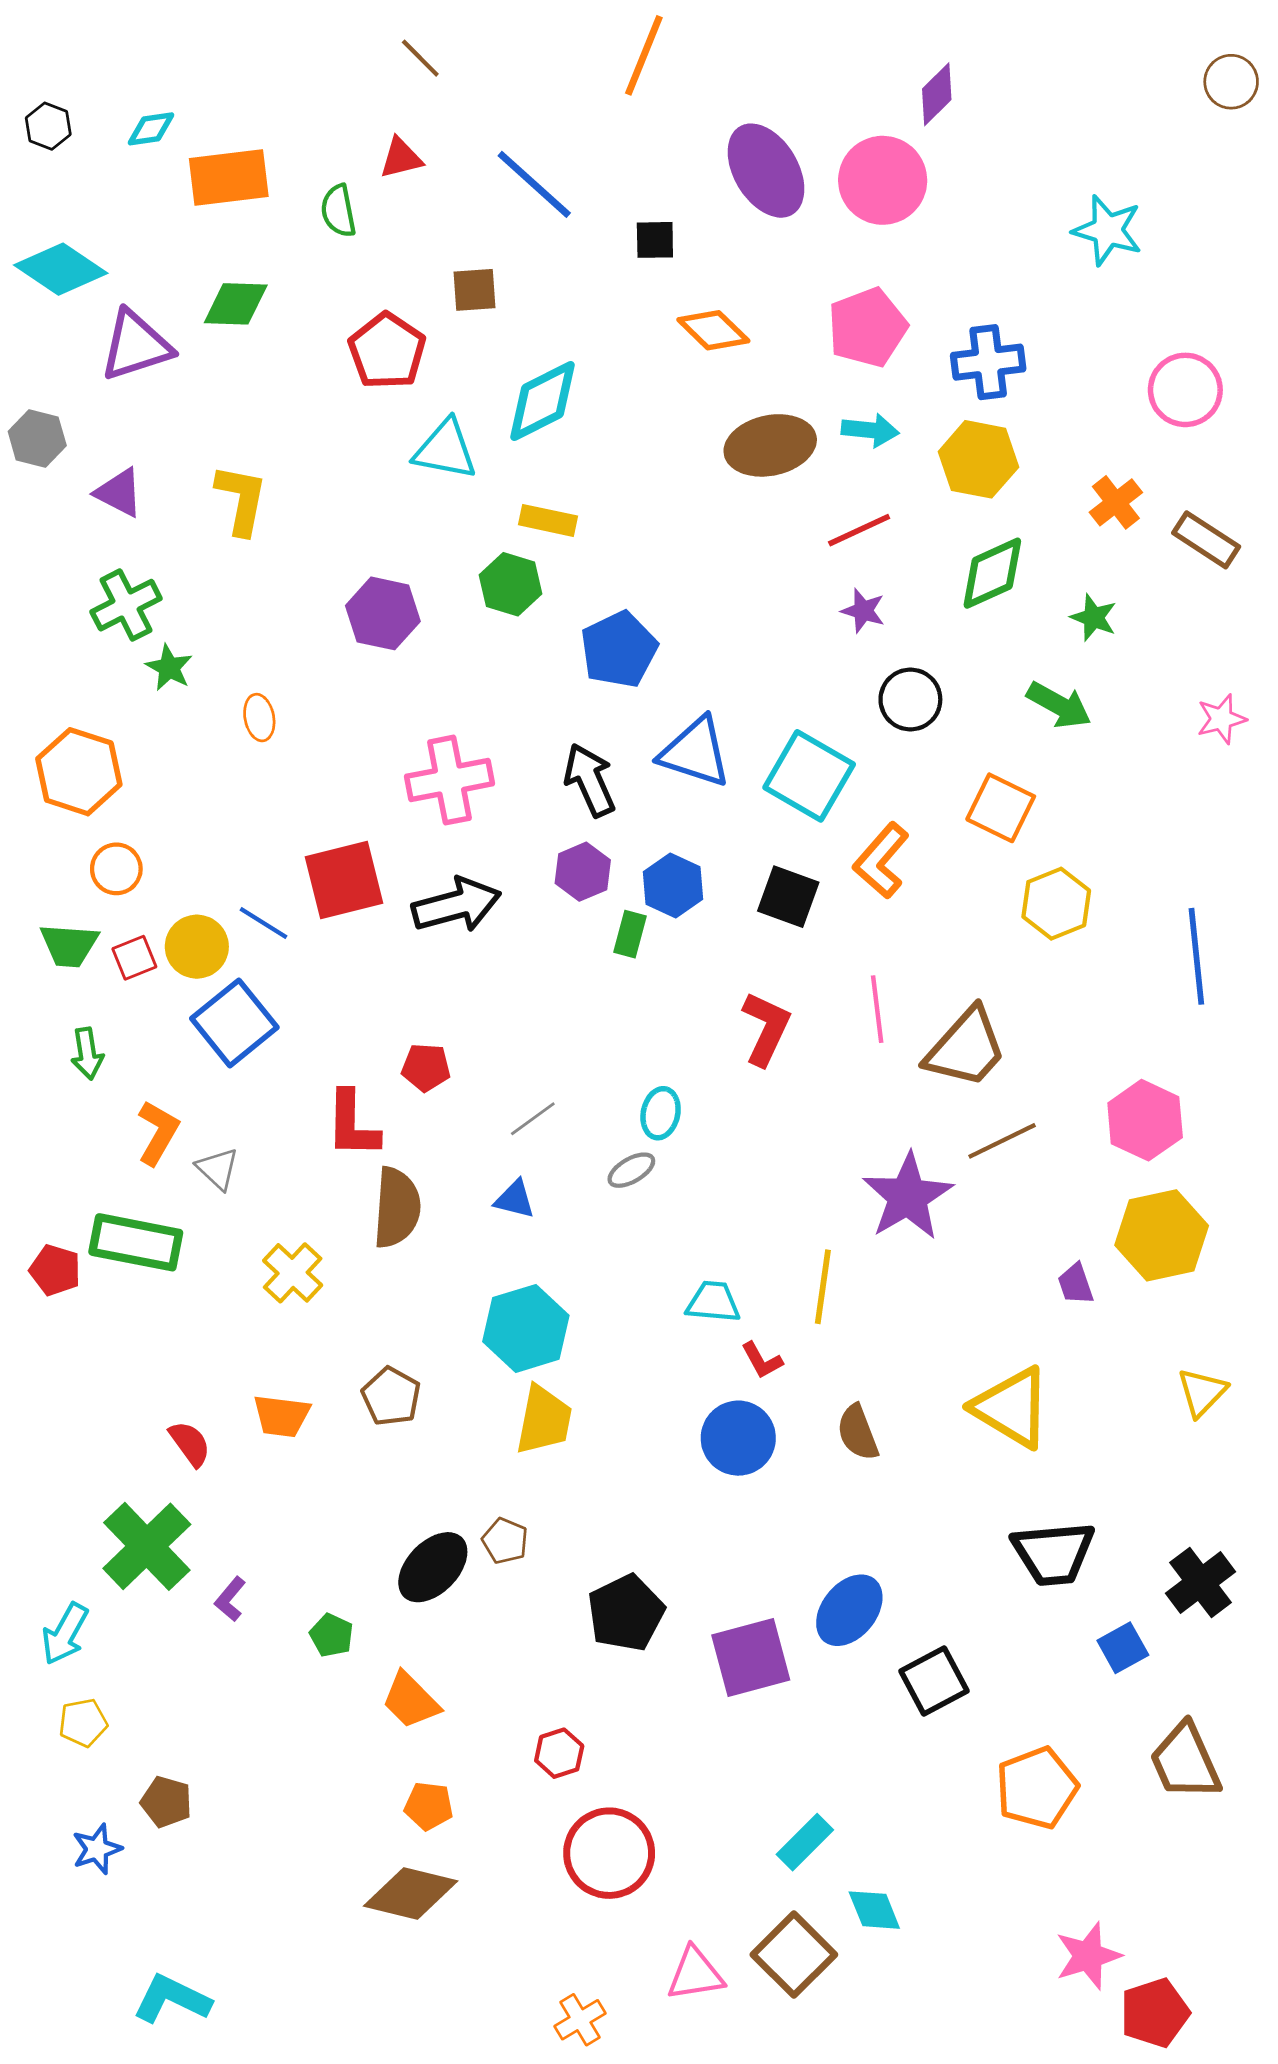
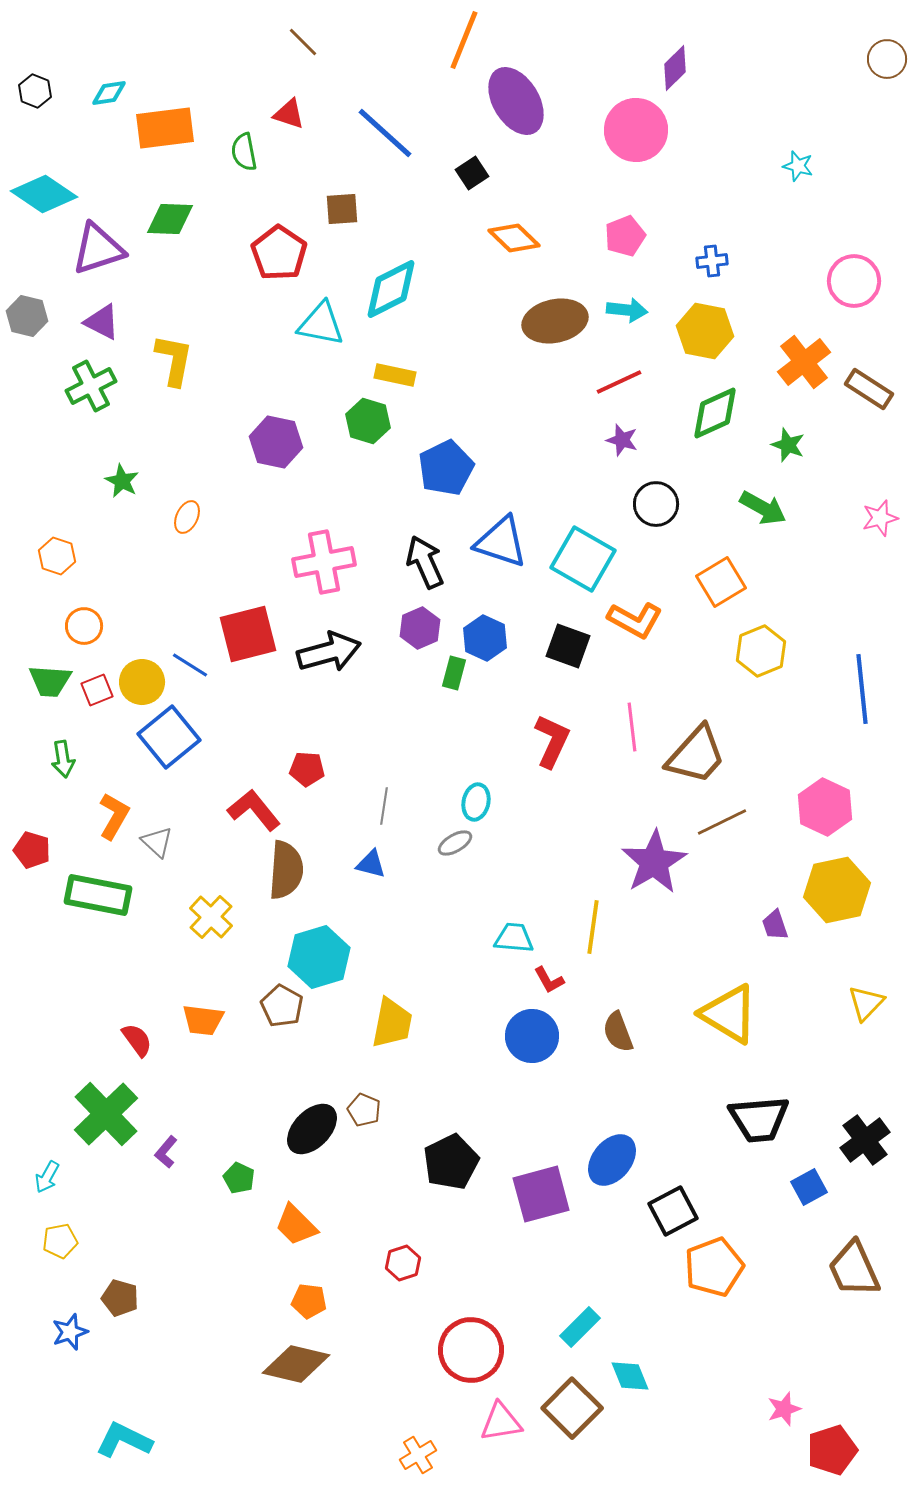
red triangle: (401, 158) -> (289, 114), turned 32
purple ellipse: (766, 171) -> (516, 101), moved
cyan star: (1108, 230) -> (798, 166), size x0.6
black square: (655, 240) -> (472, 173), turned -32
pink pentagon: (867, 327) -> (625, 236), size x0.7
blue cross: (988, 362) -> (712, 261), size x0.6
purple triangle: (119, 493) -> (102, 322), moved
orange cross: (1116, 502) -> (804, 362), size x1.4
green cross: (126, 605) -> (91, 386), moved
orange ellipse: (259, 718) -> (187, 517), turned 36
orange hexagon: (79, 772) -> (57, 556), size x0.6
orange square: (1001, 808) -> (721, 582), turned 33
orange L-shape: (881, 861) -> (635, 620), turned -102
gray line: (533, 1119) -> (384, 806), turned -45
red L-shape: (352, 1124) -> (254, 810), turned 140
red pentagon: (55, 1270) -> (32, 850), moved
cyan hexagon: (526, 1328) -> (319, 957), moved
cyan arrow: (65, 1634) -> (47, 1177), size x0.7
orange pentagon: (1037, 1788) -> (714, 1267), moved
red circle: (609, 1853) -> (471, 1350), moved
pink star: (1088, 1956) -> (784, 1409), size x0.7

